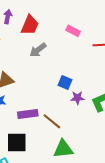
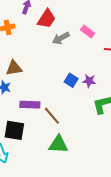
gray arrow: (38, 50) -> (61, 38), moved
purple star: (77, 98) -> (89, 81), moved

